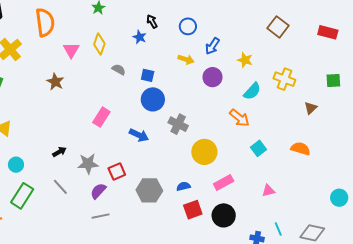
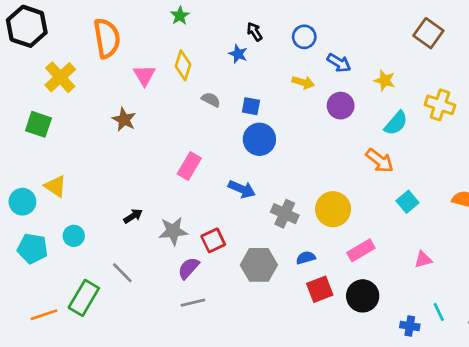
blue arrow: (212, 46) -> (339, 63), turned -90
gray cross: (178, 124) -> (285, 214), moved
gray line: (60, 187) -> (122, 273), moved
green rectangle: (22, 196) -> (84, 298), moved

